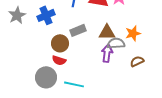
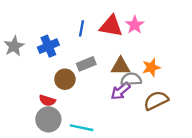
purple arrow: (107, 53) -> (121, 91), turned -138
red semicircle: (59, 60) -> (47, 100), moved
brown semicircle: (137, 61) -> (156, 100), size x1.5

